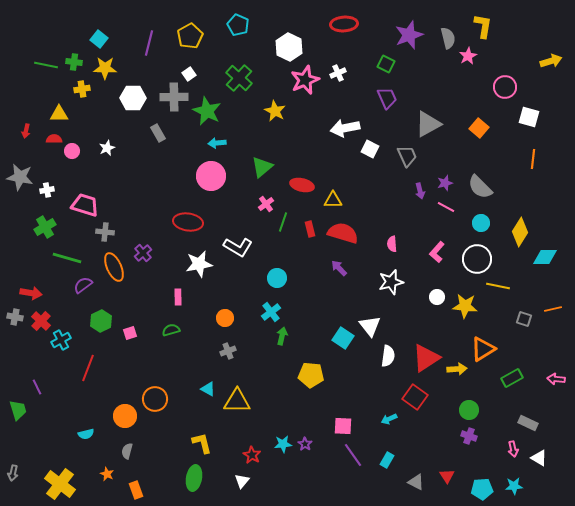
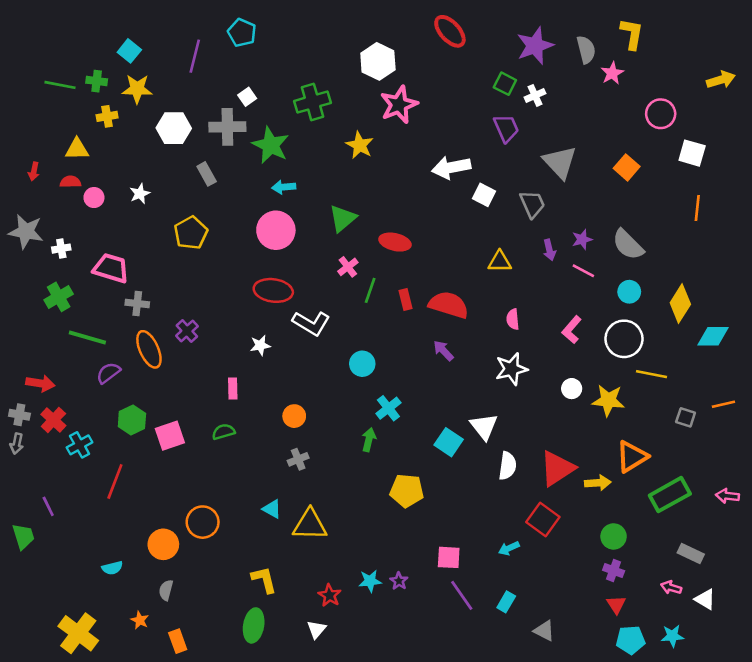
red ellipse: (344, 24) -> (450, 31), turned 52
cyan pentagon: (238, 25) -> (242, 33), moved
yellow pentagon: (190, 36) -> (191, 233), moved
white cross: (338, 73) -> (535, 95), moved
green cross: (239, 78) -> (313, 102), turned 32
gray triangle: (428, 124) -> (560, 162), turned -44
yellow triangle: (333, 200) -> (500, 262), moved
red ellipse: (188, 222) -> (273, 290), moved
white star: (199, 264) -> (260, 345), size x0.6
cyan cross: (271, 312) -> (388, 408), moved
pink square: (130, 333) -> (170, 436), size x1.6
green rectangle: (512, 378) -> (670, 495), size x1.4
pink arrow: (513, 449) -> (671, 588), turned 119
gray arrow: (13, 473) -> (17, 444), moved
red triangle: (447, 476) -> (616, 605), moved

